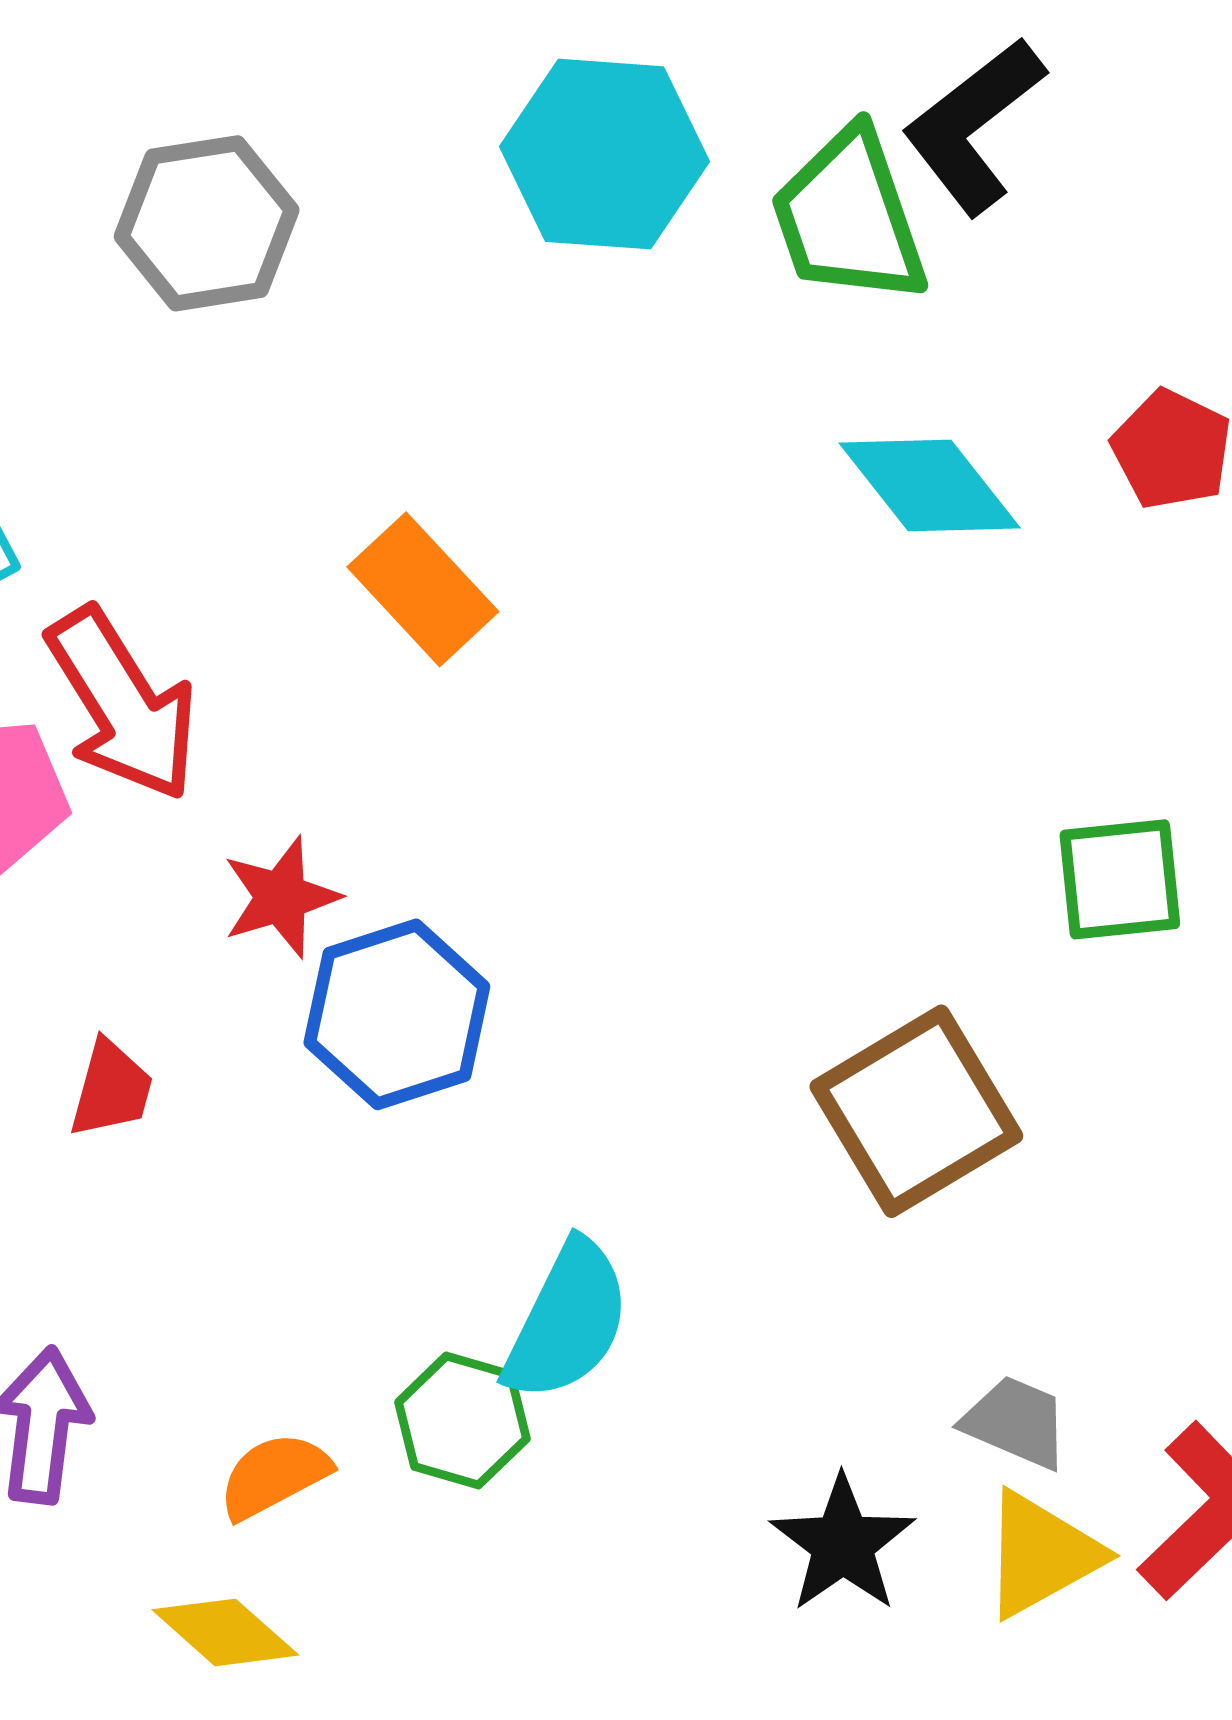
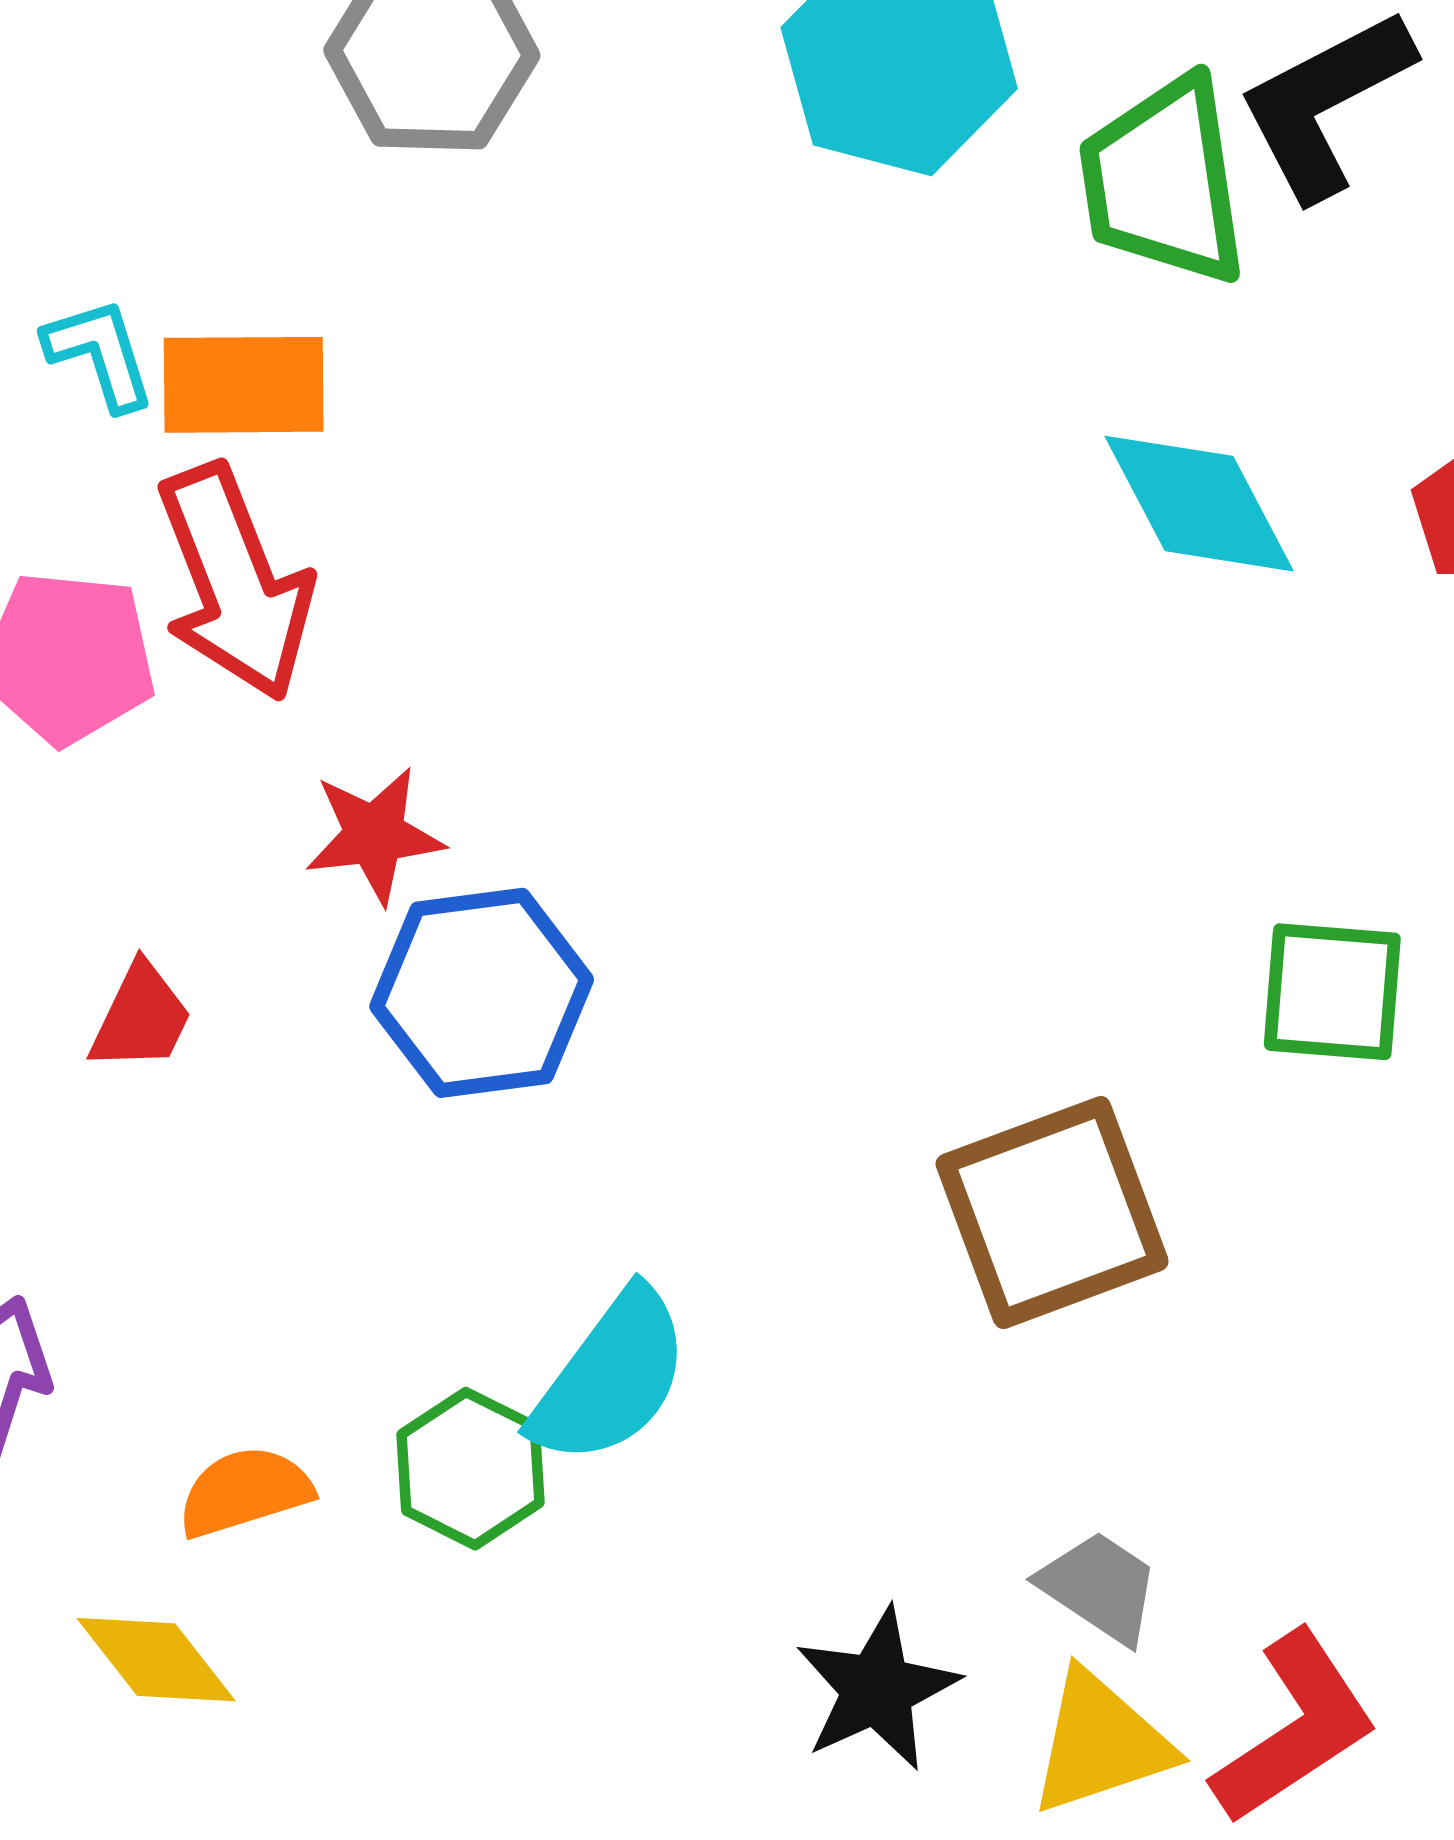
orange rectangle: (423, 589) -> (244, 385), moved, turned -58

